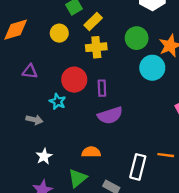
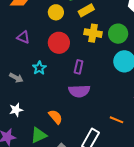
yellow cross: (96, 47) -> (93, 33), moved
red circle: (74, 80) -> (59, 43), moved
orange semicircle: (91, 152) -> (56, 117), turned 35
orange line: (166, 155) -> (117, 120), moved

